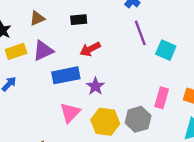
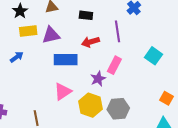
purple line: (140, 33) -> (118, 31), moved
purple star: (95, 86) -> (98, 79), moved
pink rectangle: (162, 98) -> (114, 65), moved

